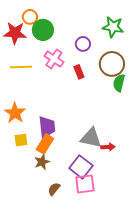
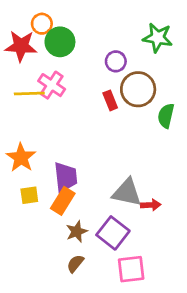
pink cross: (54, 59) -> (52, 85), moved
brown circle: (112, 64) -> (138, 89), moved
brown star: (42, 162) -> (77, 232), moved
pink square: (85, 184) -> (131, 269), moved

